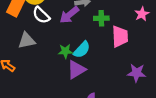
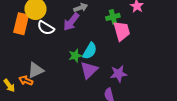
green cross: (101, 18) -> (113, 17), moved
gray triangle: (27, 41) -> (36, 70), moved
purple star: (137, 73) -> (119, 74), moved

